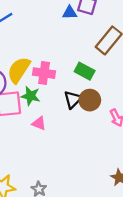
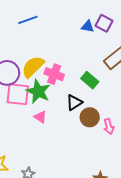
green star: (31, 96) -> (38, 91), size x1.4
brown circle: (90, 100) -> (90, 117), moved

